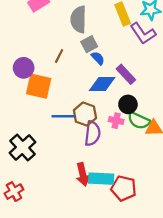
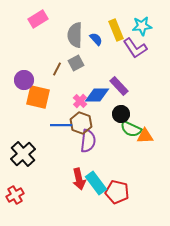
gray square: (89, 44) -> (76, 63), moved
blue semicircle: (98, 58) -> (96, 39), moved
pink cross: (116, 121) -> (80, 101), moved, turned 32
cyan rectangle: (101, 179) -> (96, 183), turned 50

